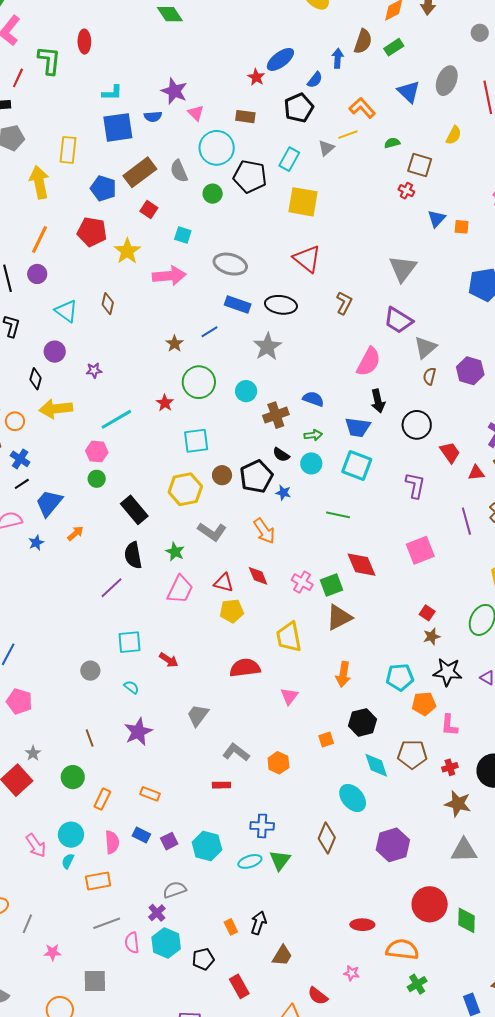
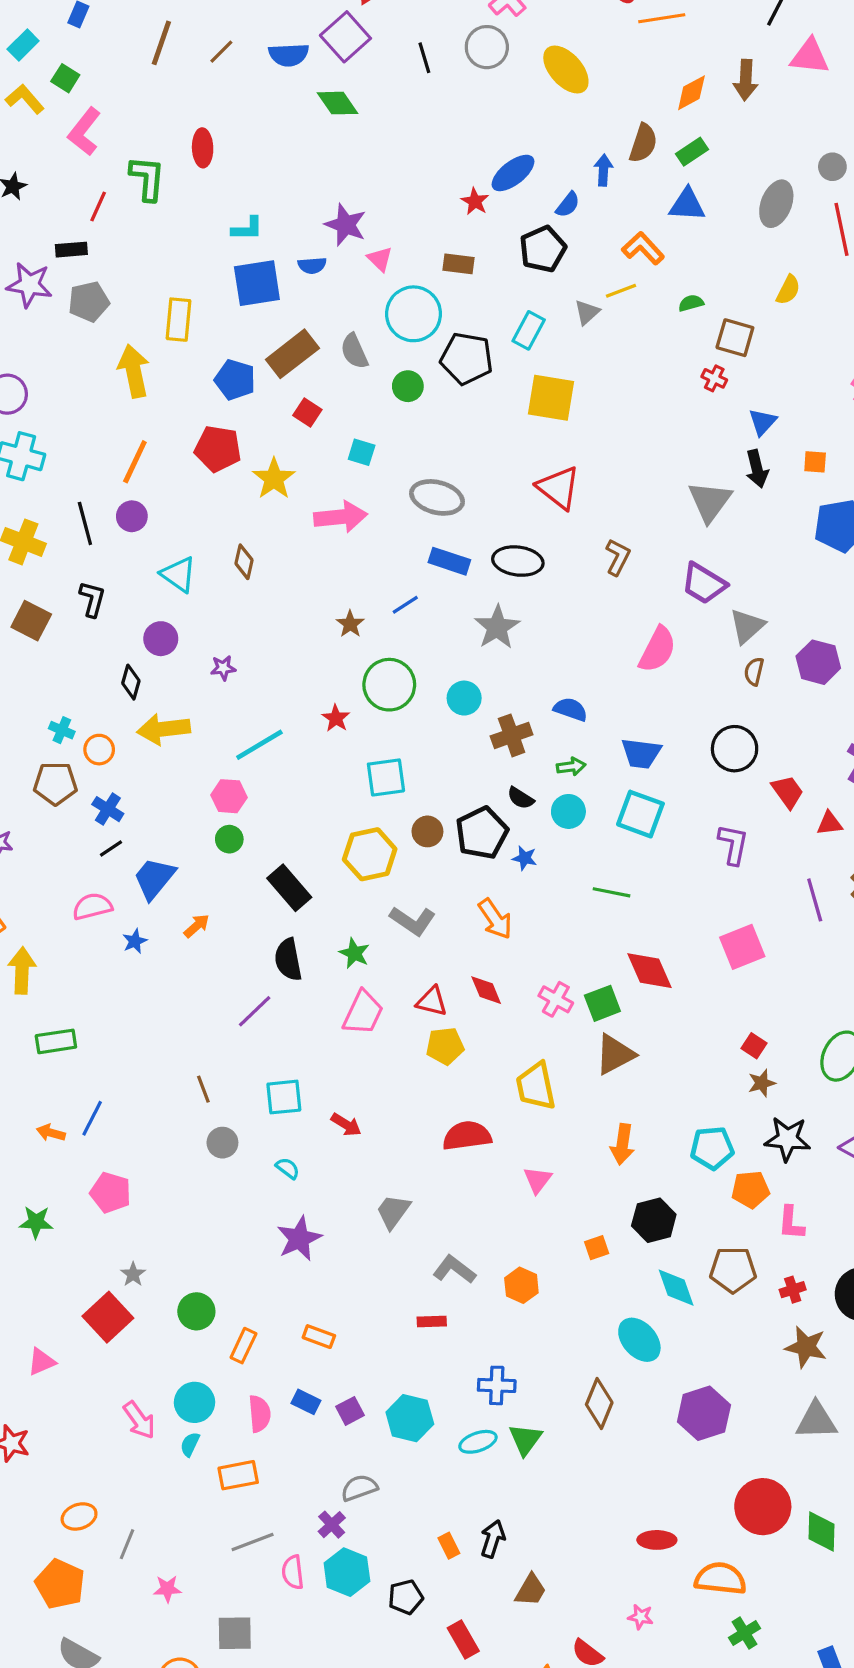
gray circle: (480, 33) -> (832, 167), moved
blue triangle: (409, 92) -> (687, 205), moved, turned -40
orange square: (462, 227) -> (815, 462), moved
black arrow: (378, 401) -> (757, 469), moved
brown line: (90, 738) -> (203, 1089), moved

